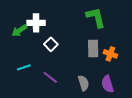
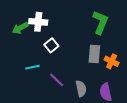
green L-shape: (96, 17) -> (100, 22), turned 30
cyan line: (24, 67) -> (32, 67), moved
purple line: (50, 77) -> (57, 80), moved

